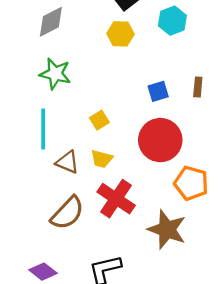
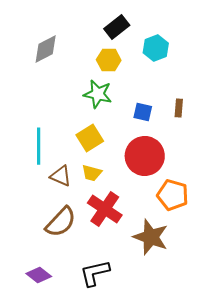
green star: (55, 74) -> (98, 94), moved
blue square: (158, 91) -> (143, 112), turned 30
yellow square: (99, 120) -> (90, 138), size x1.5

